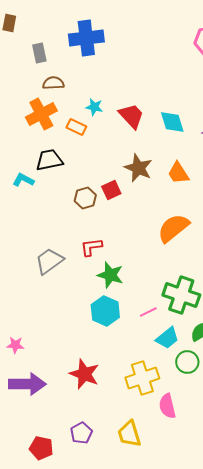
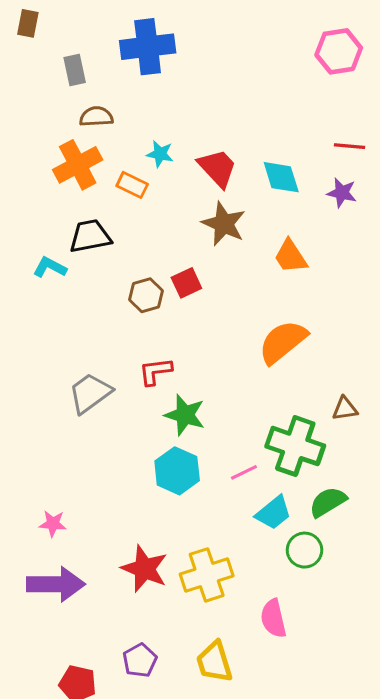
brown star: (138, 168) -> (224, 224), moved
pink star: (15, 345) -> (53, 524), moved
yellow cross: (142, 378) -> (207, 575), moved

